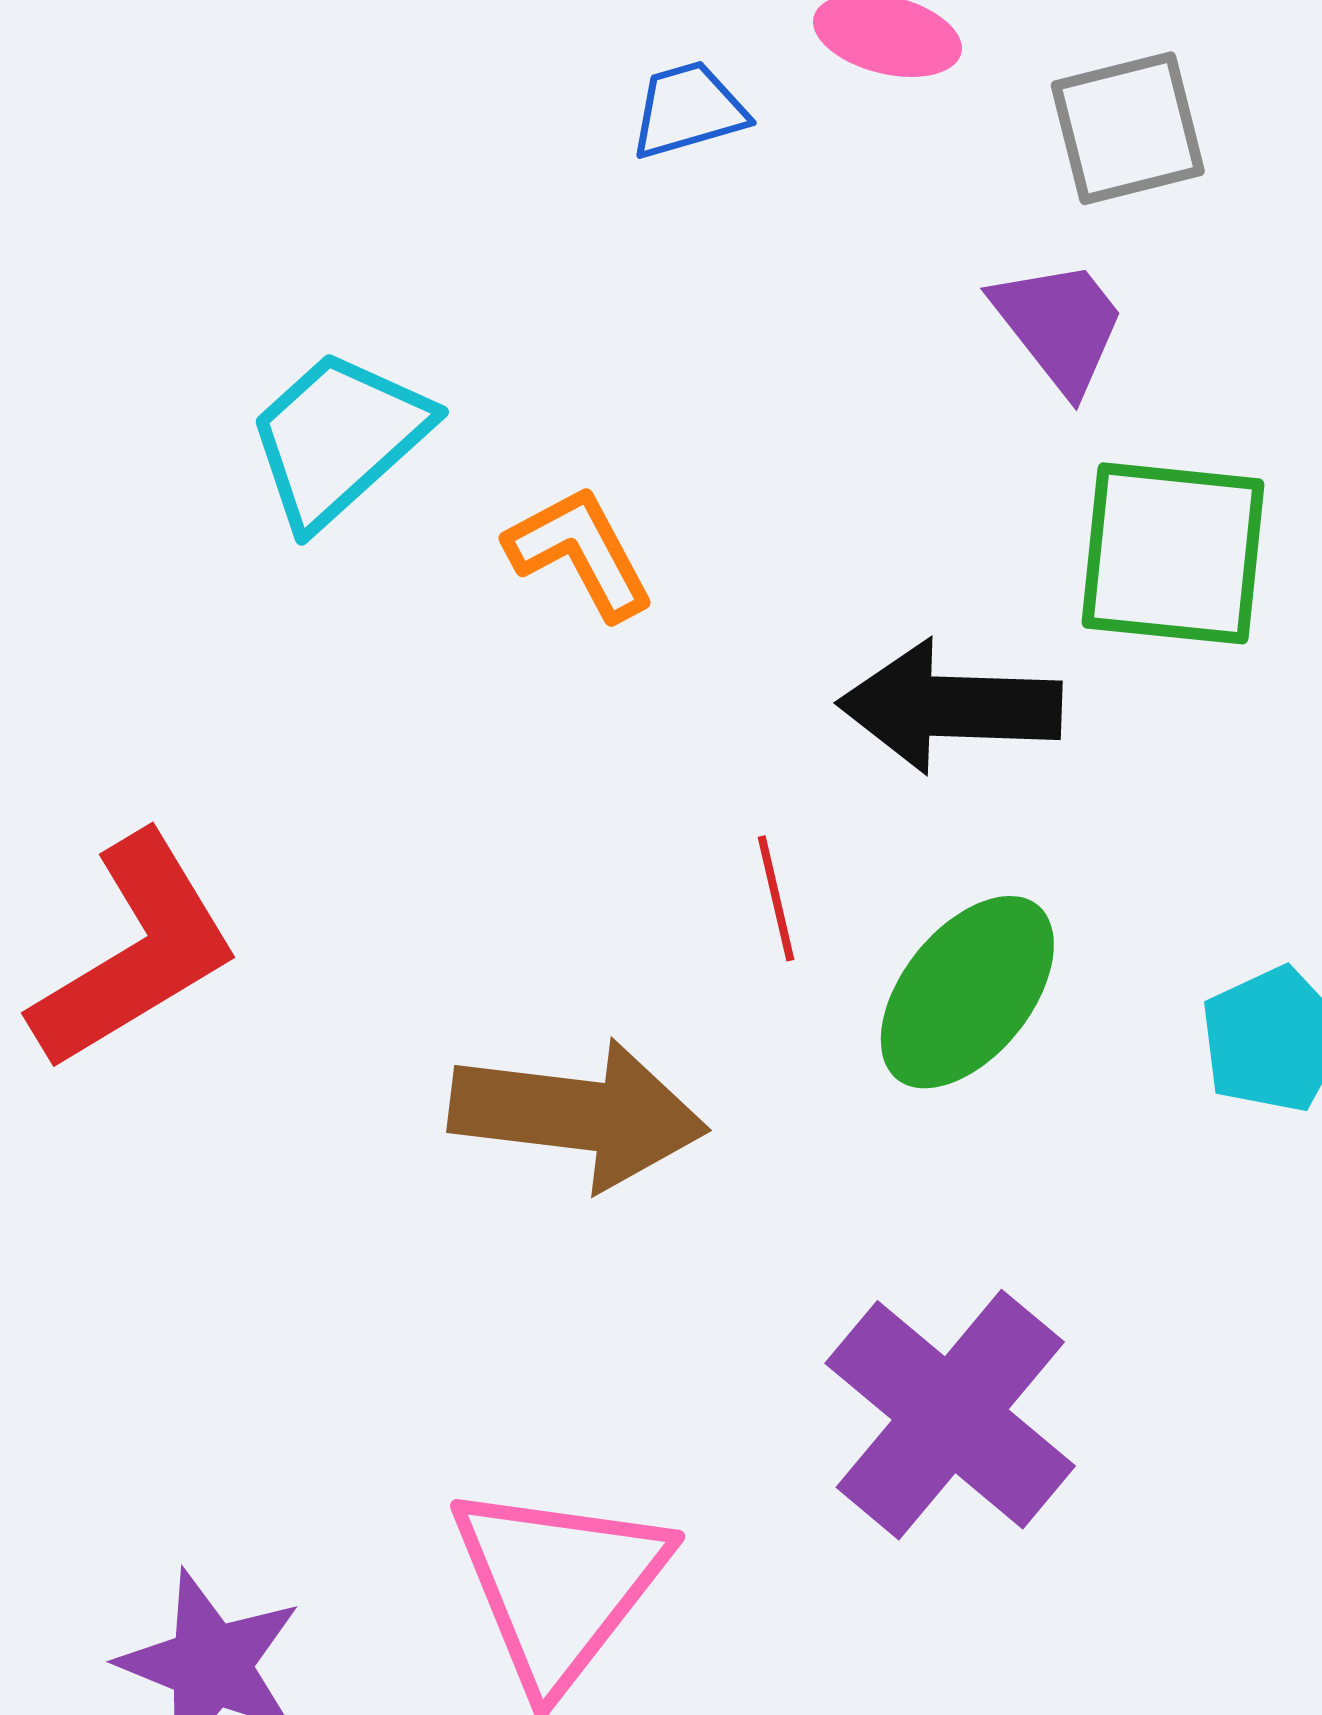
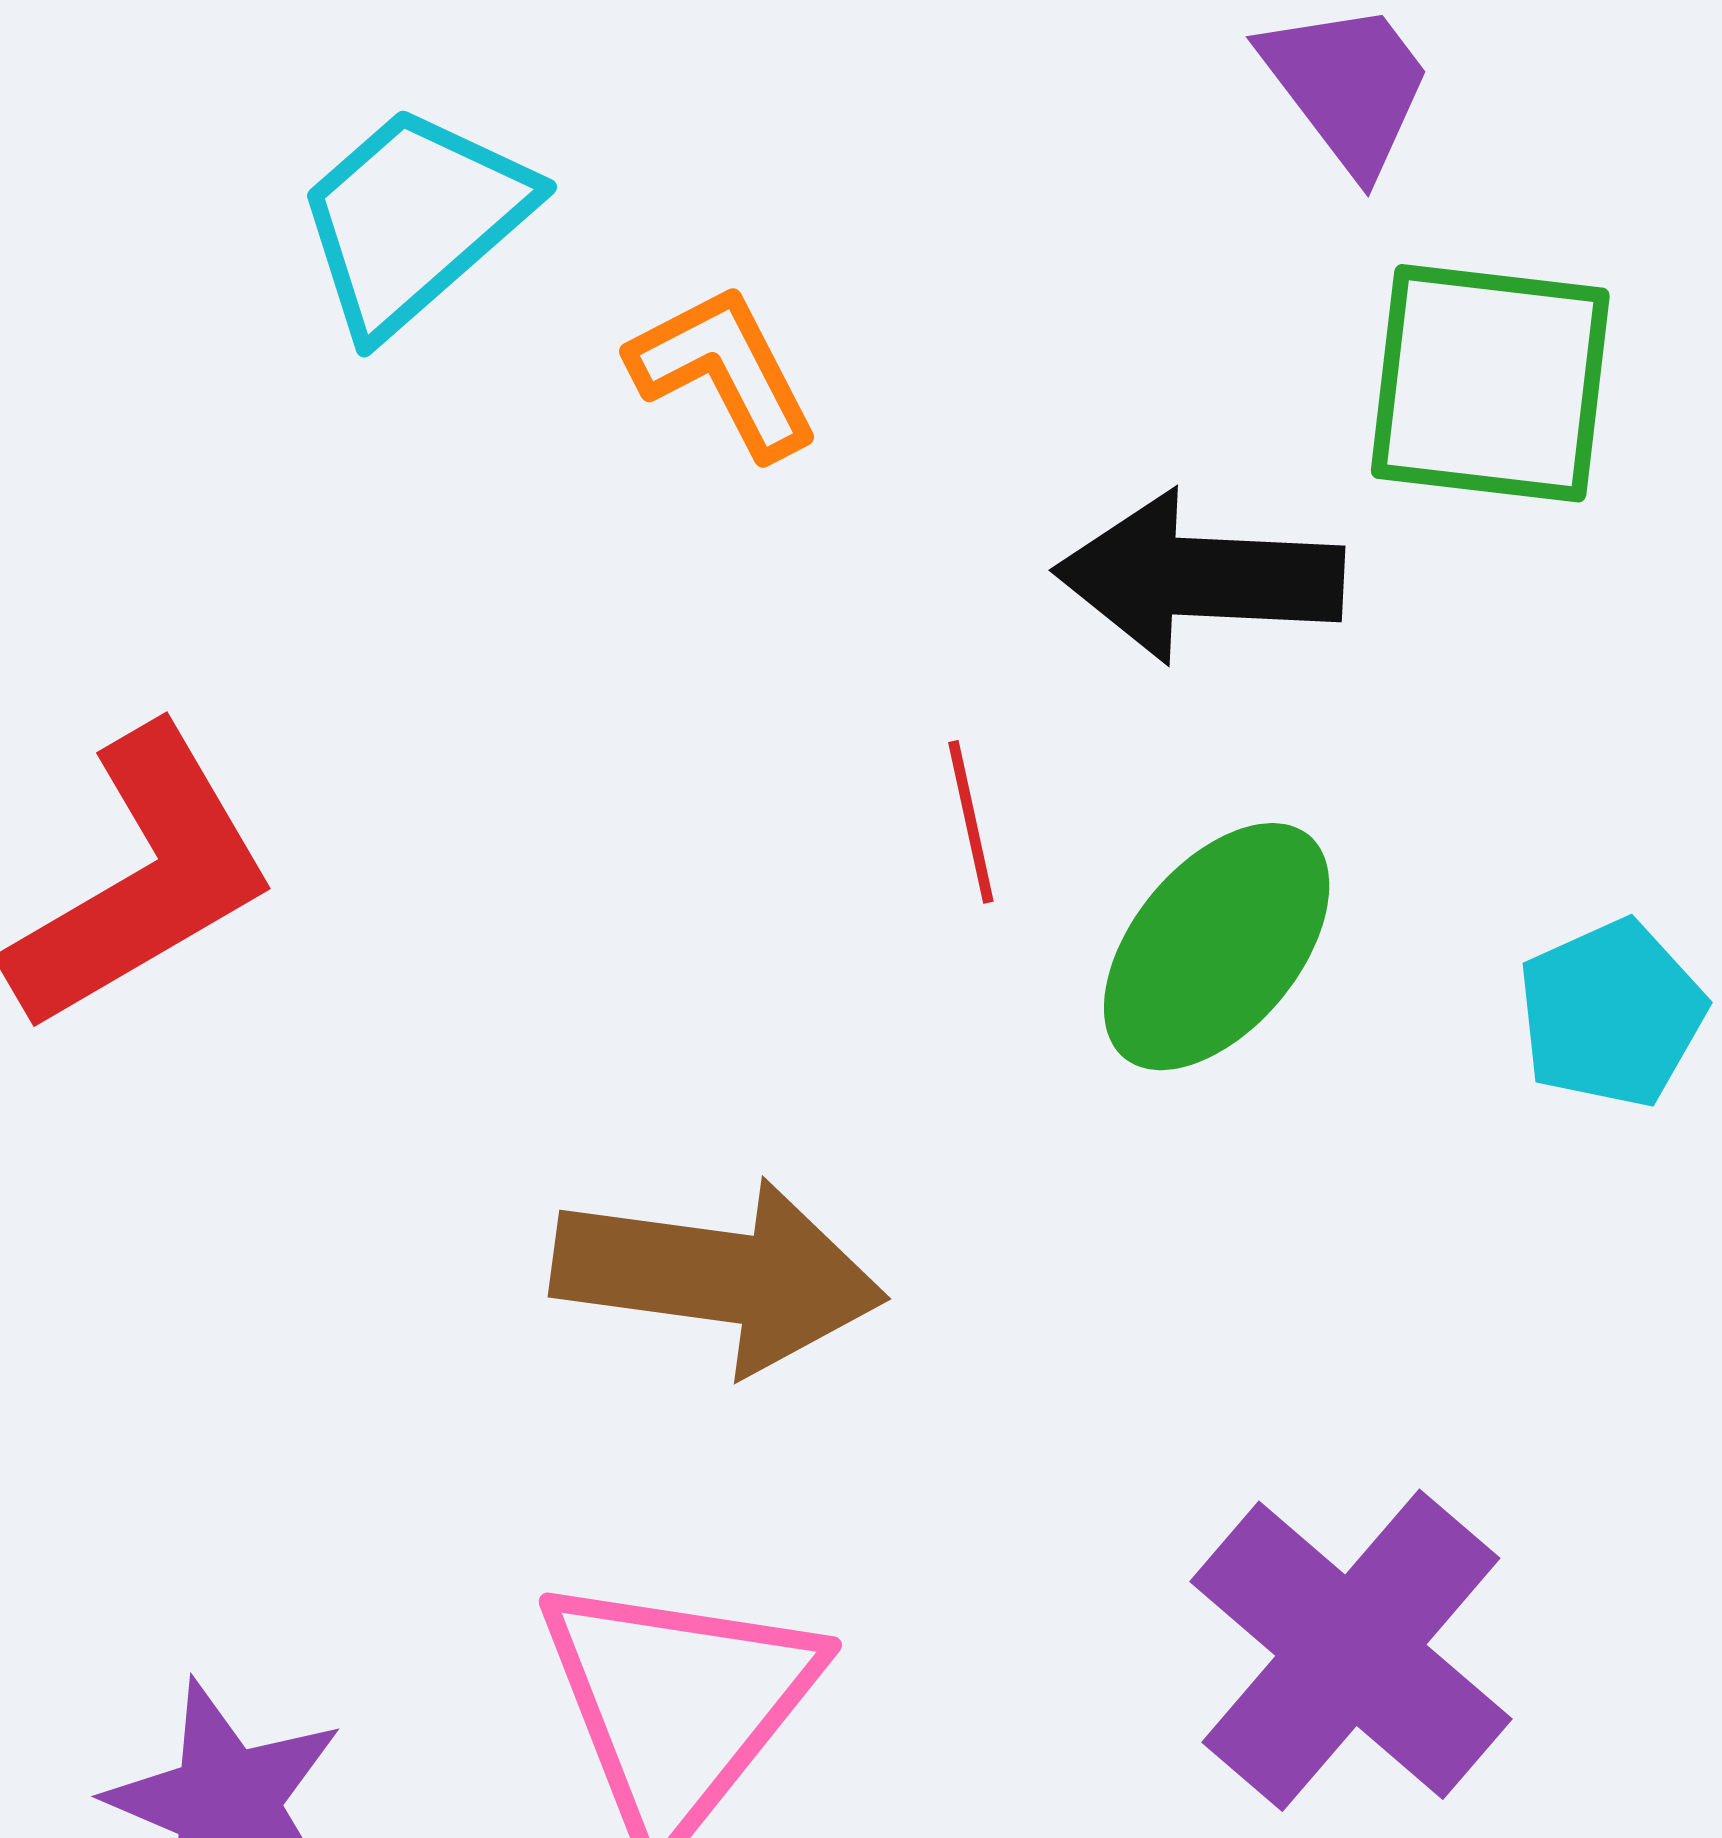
brown arrow: (578, 1114) -> (719, 1276), moved
purple cross: (950, 1415) -> (1351, 1650), moved

